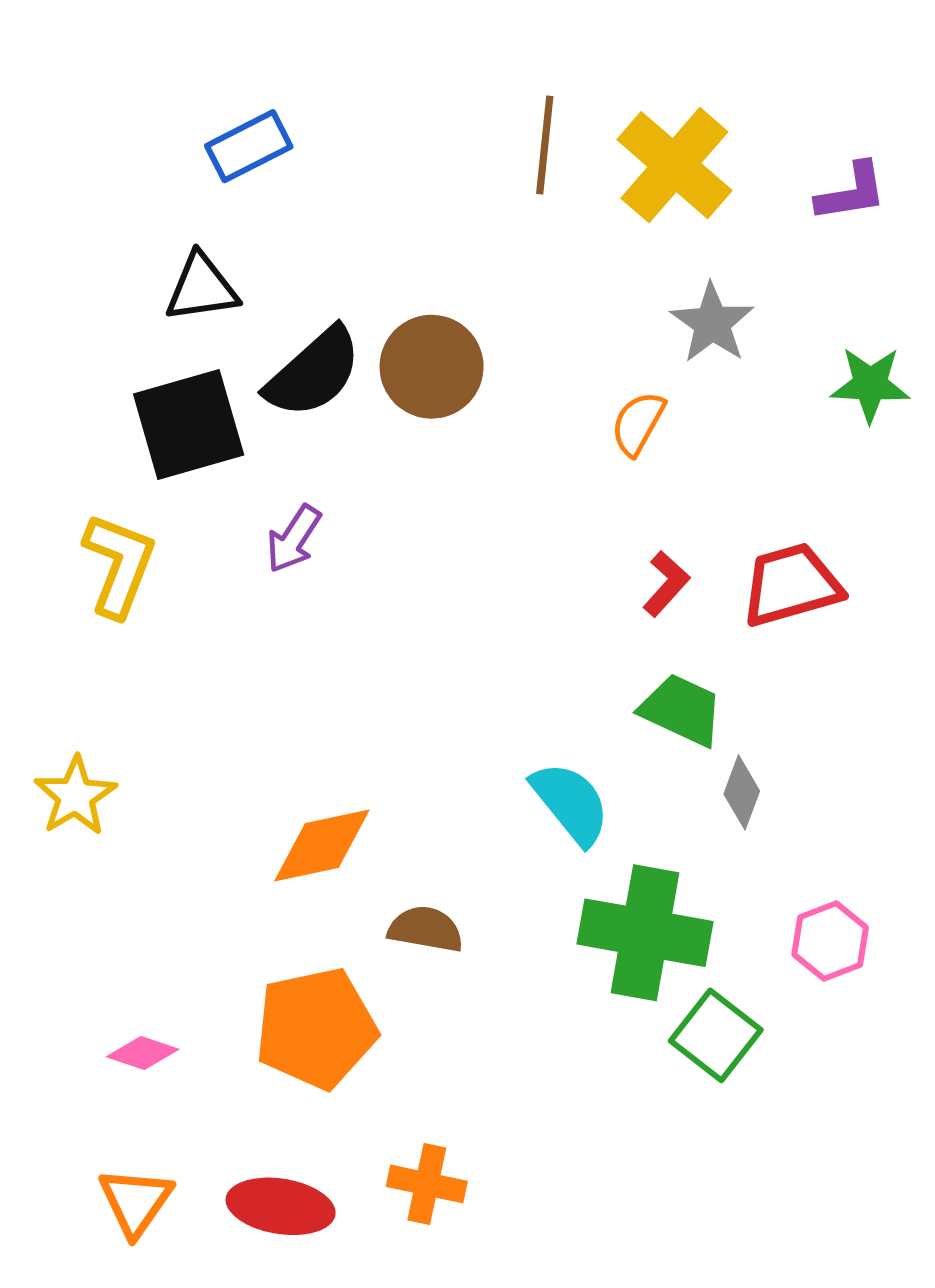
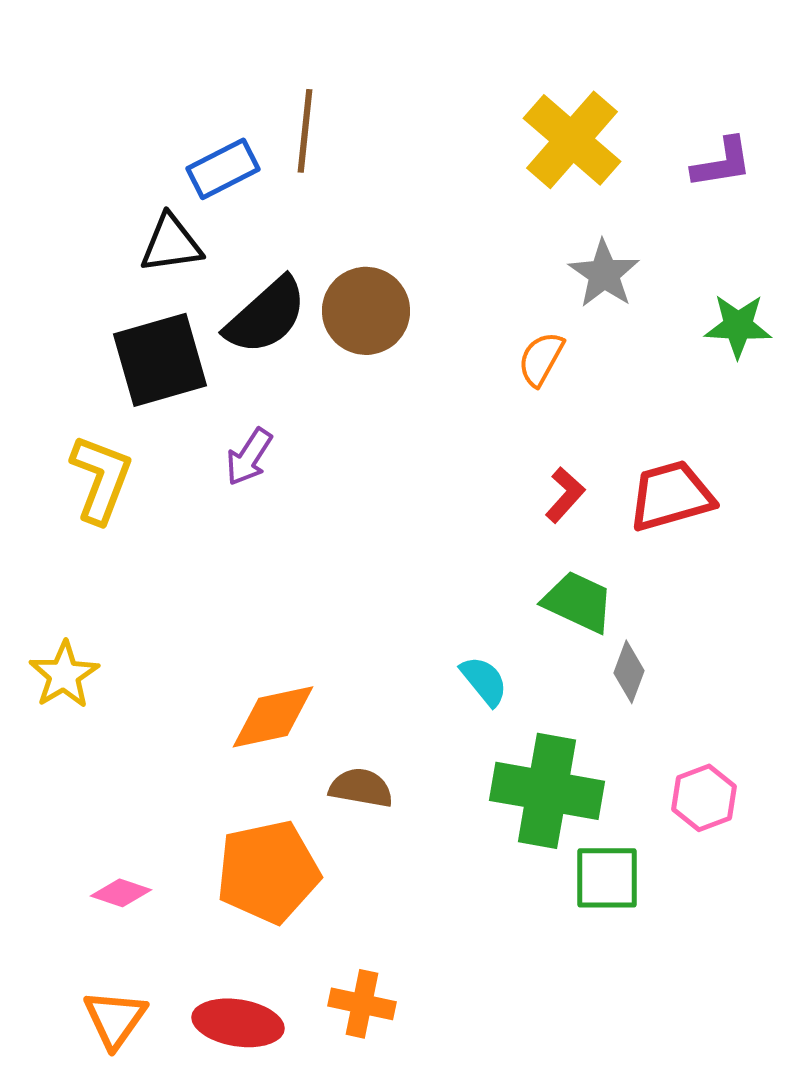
brown line: (545, 145) -> (305, 131), moved
blue rectangle: (249, 146) -> (223, 169), moved
cyan semicircle: (571, 803) -> (484, 681), size x0.7
green square: (716, 1035) -> (607, 878), turned -38

